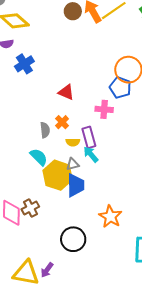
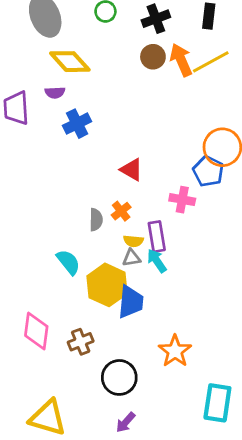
cyan semicircle: (39, 157) -> (68, 262), moved
gray triangle: (73, 164) -> (131, 258), moved
brown cross: (30, 208) -> (81, 342), moved
purple arrow: (47, 270) -> (126, 422), moved

